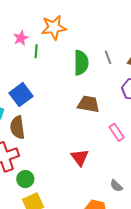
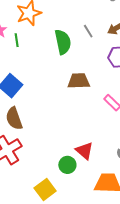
red triangle: (80, 157) -> (84, 151), moved
green circle: (25, 179) -> (67, 165), moved

